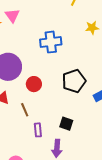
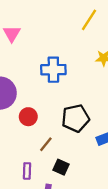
brown line: (25, 110) -> (46, 144), moved, turned 56

